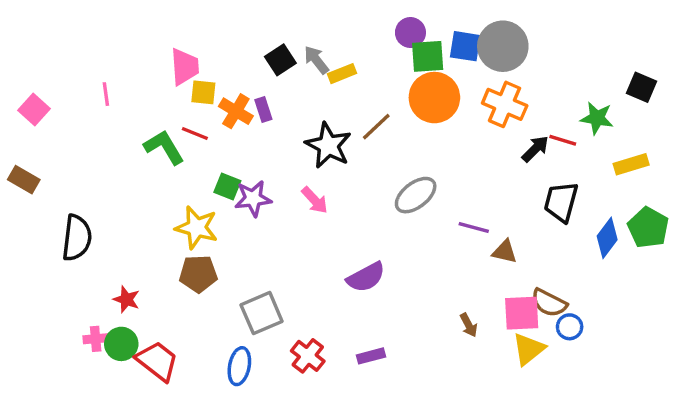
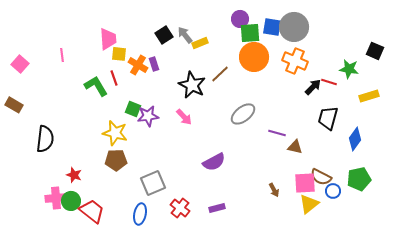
red line: (195, 133) -> (114, 78), turned 49
green pentagon: (648, 228) -> (359, 179), moved, turned 30
pink cross: (96, 339) -> (56, 198), size x1.5

